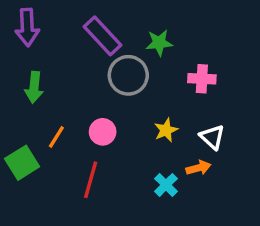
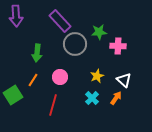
green star: (159, 43) -> (99, 32), moved
green arrow: (34, 87) -> (37, 53), moved
orange arrow: (199, 168) -> (116, 98), turned -40
cyan cross: (166, 185) -> (92, 98), moved

